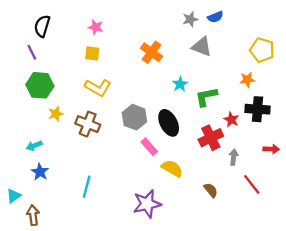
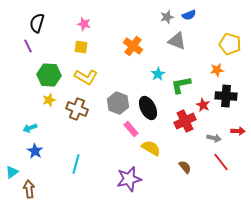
green hexagon: (40, 85) -> (49, 75), moved
gray arrow: (234, 157) -> (214, 138), moved, turned 96

